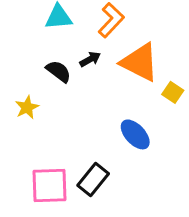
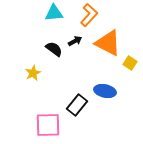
blue ellipse: (135, 134) -> (105, 91), turned -35
black rectangle: (93, 180) -> (77, 105), moved

